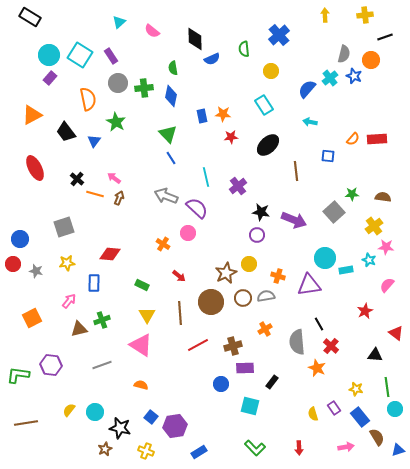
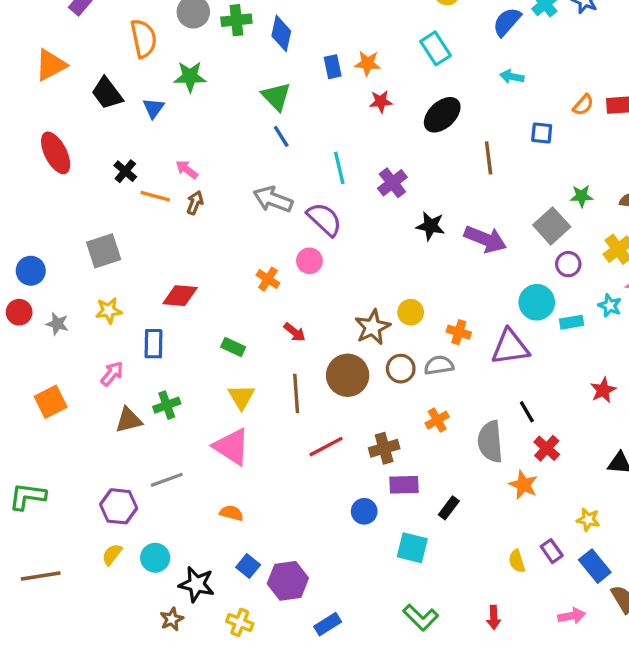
green star: (116, 122) -> (190, 77), turned -30
purple circle: (257, 235) -> (568, 264), moved
purple hexagon: (51, 365) -> (119, 506), moved

